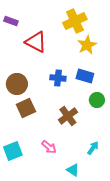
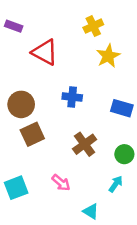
yellow cross: (75, 21) -> (93, 26), size x0.7
blue rectangle: (85, 76) -> (122, 108), moved
green circle: (97, 100) -> (124, 154), moved

